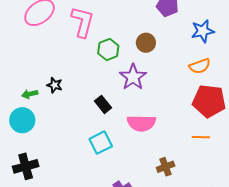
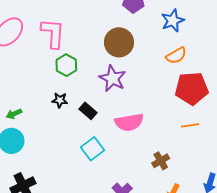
brown circle: (146, 43) -> (119, 42), size x1.5
green hexagon: (108, 50) -> (66, 65), moved
black star: (55, 85) -> (60, 100), moved

